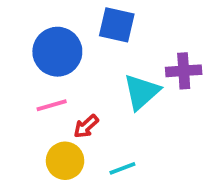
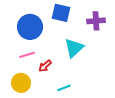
purple cross: (184, 71) -> (96, 21), moved
yellow circle: (65, 161) -> (21, 83), moved

